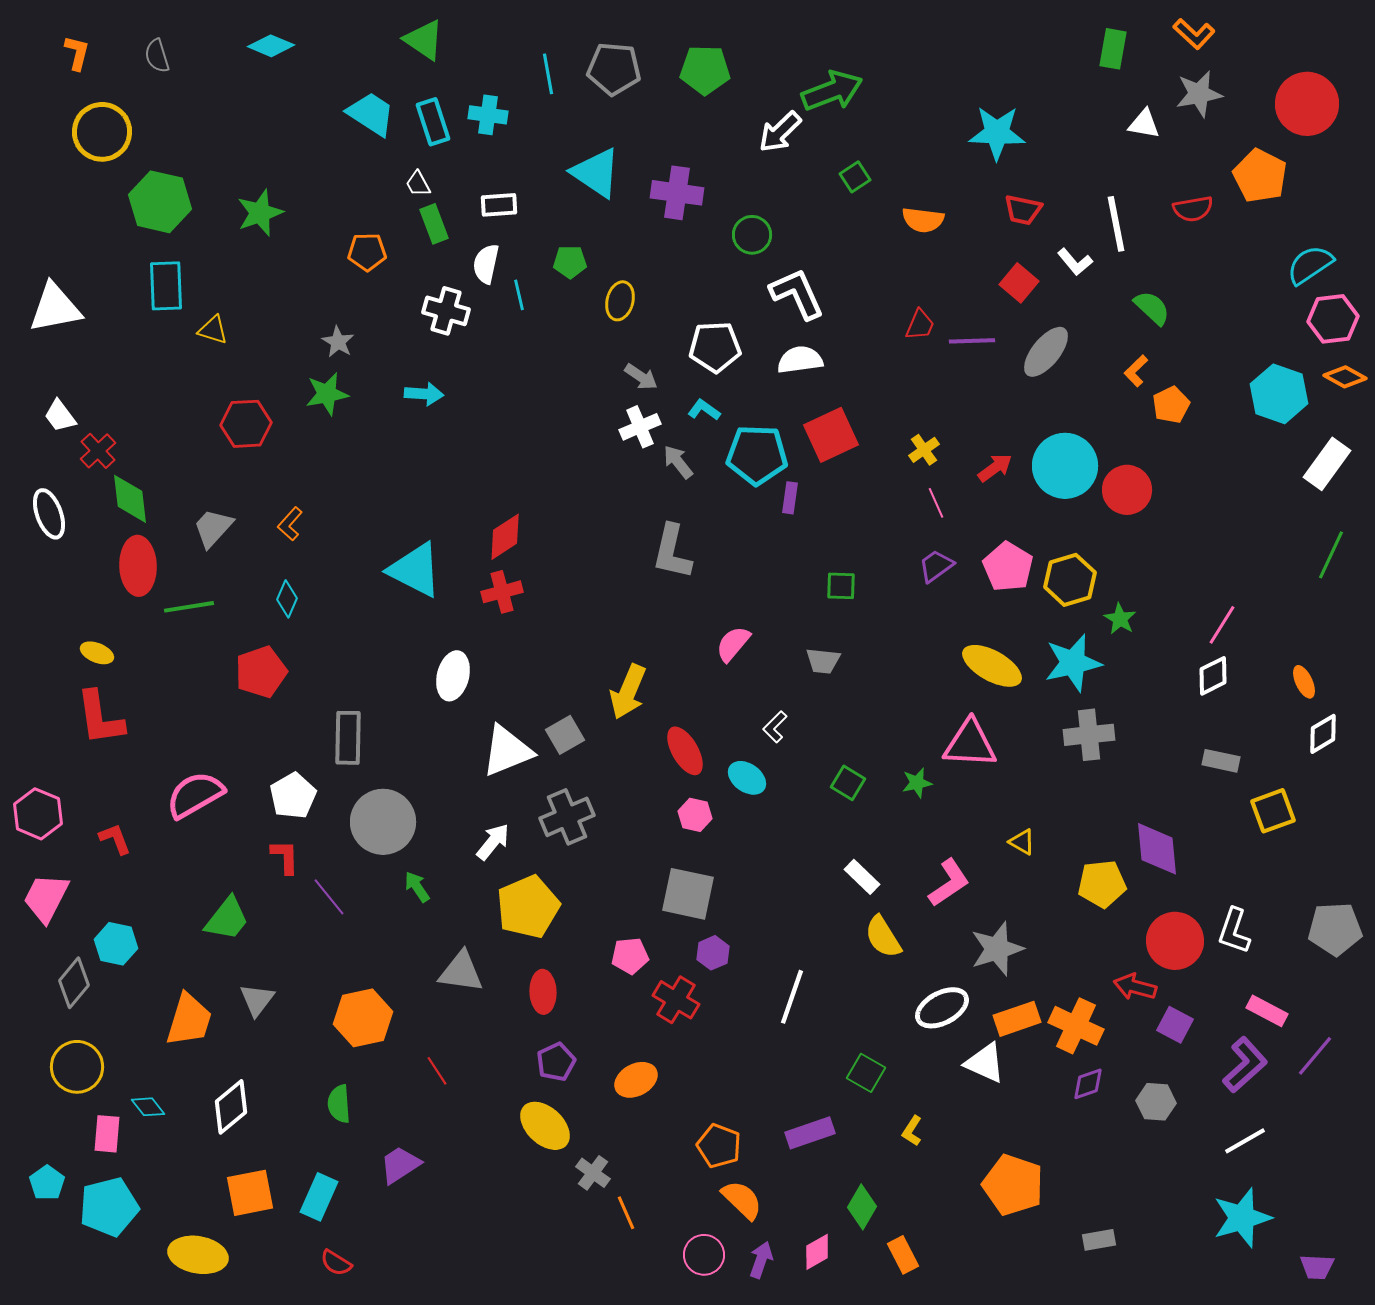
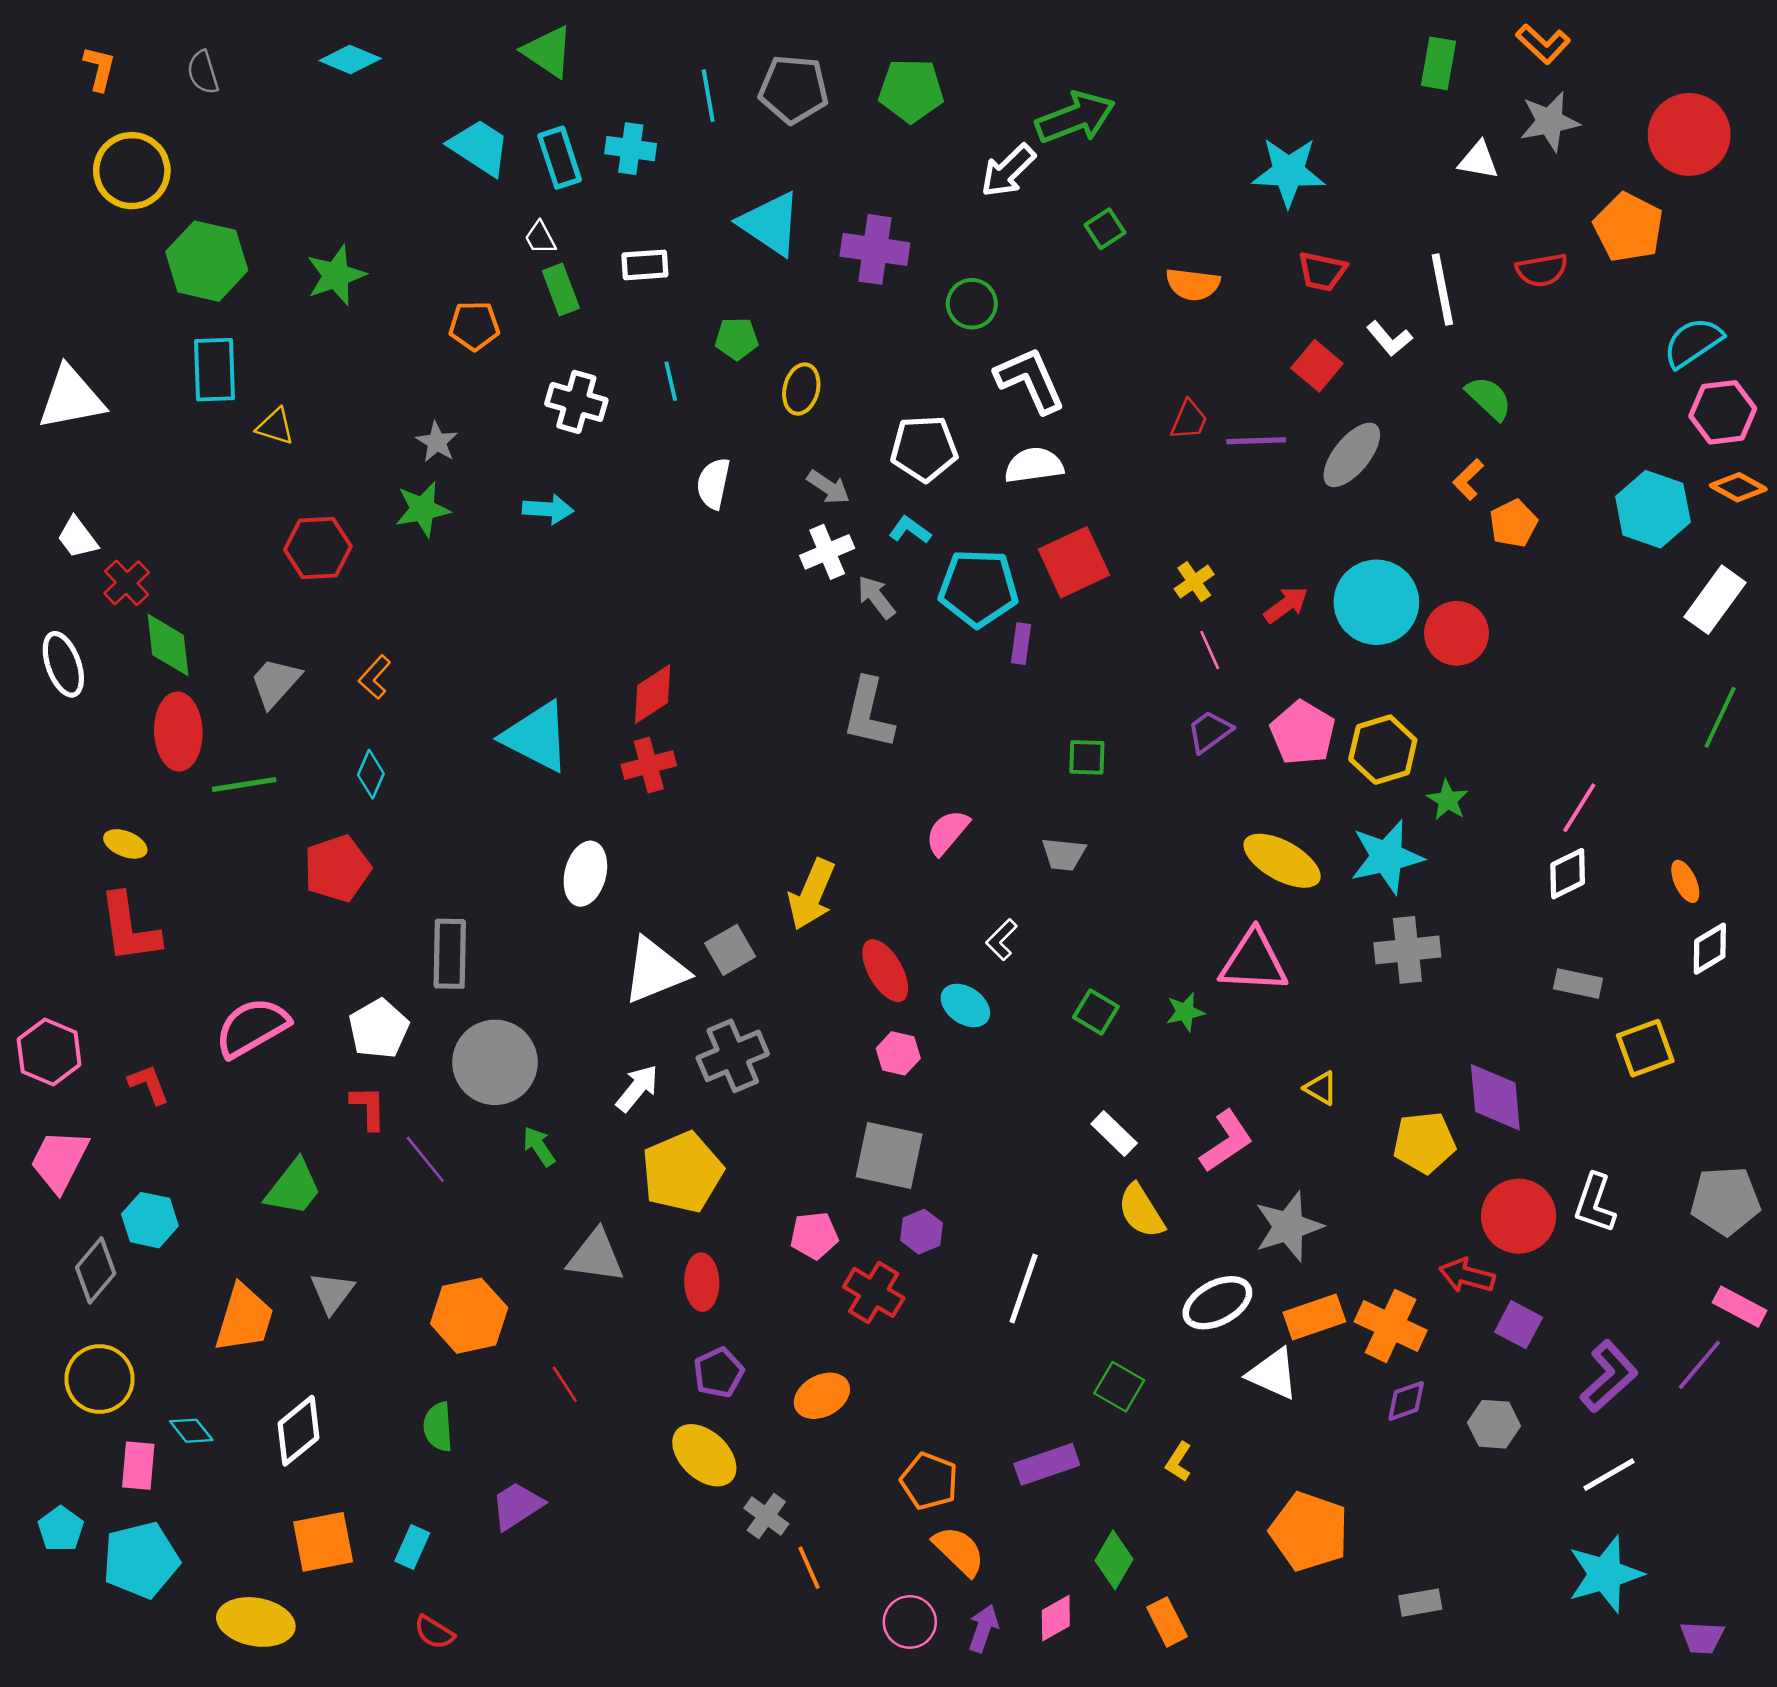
white semicircle: (486, 264) -> (713, 483), moved
pink rectangle: (1267, 1011) -> (1740, 1307), moved
cyan rectangle: (319, 1197) -> (412, 1547), size x0.7

